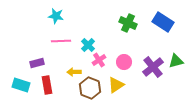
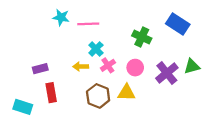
green cross: (128, 23) -> (142, 37), moved
pink line: (61, 41) -> (88, 24), moved
yellow arrow: (74, 72) -> (81, 66), moved
cyan rectangle: (21, 85) -> (23, 107), moved
yellow triangle: (116, 85) -> (126, 93), turned 36

